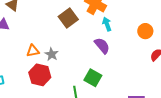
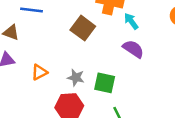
orange triangle: (33, 51) -> (39, 72), moved
green square: (93, 78) -> (105, 83), moved

